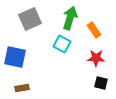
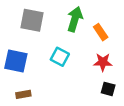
gray square: (30, 19) -> (32, 20), turned 35
cyan square: (62, 44) -> (60, 57), moved

